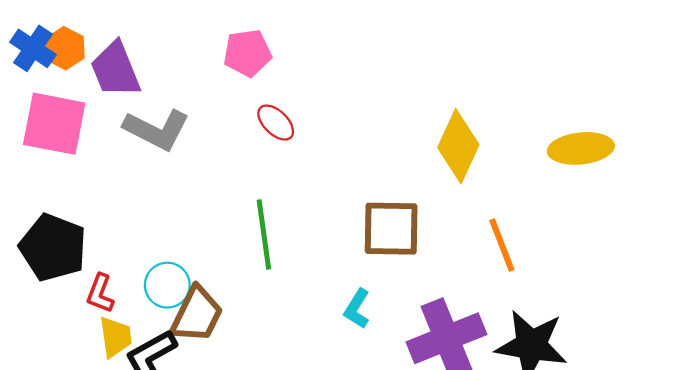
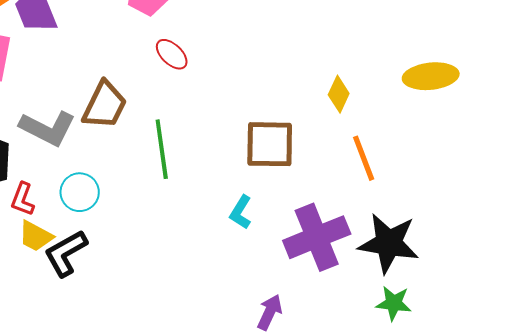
gray L-shape: (157, 130) -> (48, 128), moved
yellow diamond: (458, 146) -> (339, 94), moved, size x0.6
brown trapezoid: (197, 315) -> (105, 105), moved
yellow trapezoid: (115, 337) -> (36, 236), turned 126

